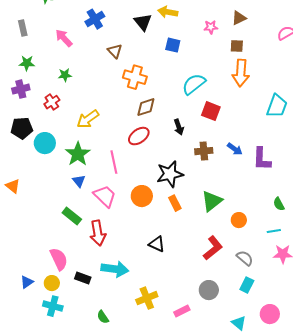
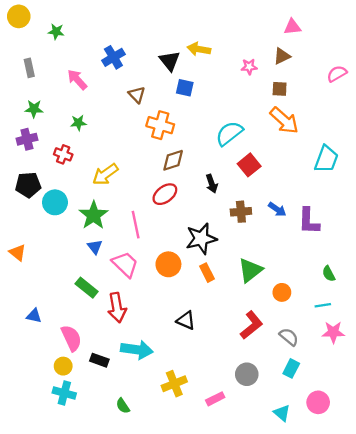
blue square: (173, 45) -> (185, 88), moved
orange arrow: (241, 73) -> (284, 120), turned -52
red cross: (52, 102) -> (63, 154), turned -35
red square: (211, 111) -> (249, 165), turned 30
blue triangle: (27, 282) -> (34, 316), moved, turned 48

